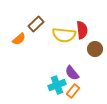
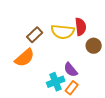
brown rectangle: (36, 24) -> (35, 35), moved
orange semicircle: (19, 39) -> (25, 58), moved, size x1.5

